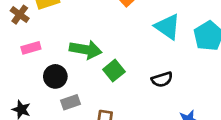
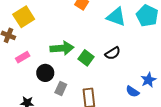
black semicircle: (162, 79) -> (113, 53), moved
gray rectangle: (71, 102) -> (61, 88), turned -32

